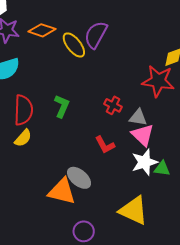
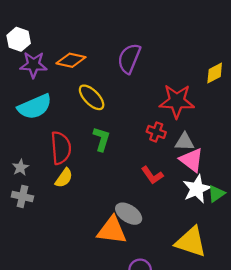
yellow ellipse: (74, 45) -> (92, 97), moved
red star: (158, 81) -> (177, 101), moved
green triangle: (162, 169) -> (216, 194), turned -36

